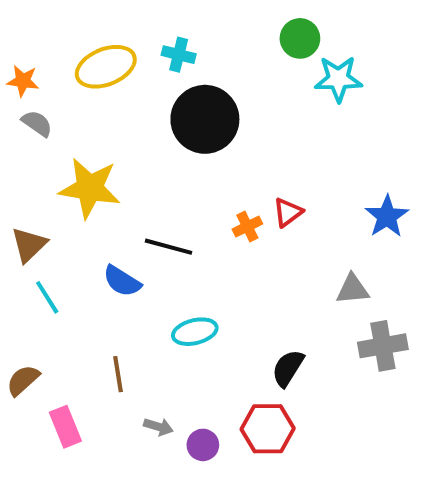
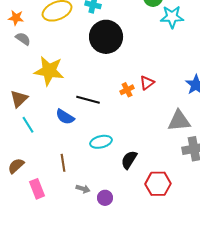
gray triangle: (353, 289) -> (179, 121), size x1.4
black semicircle: (288, 368) -> (129, 160), moved
red hexagon: (268, 429) -> (158, 184), moved

